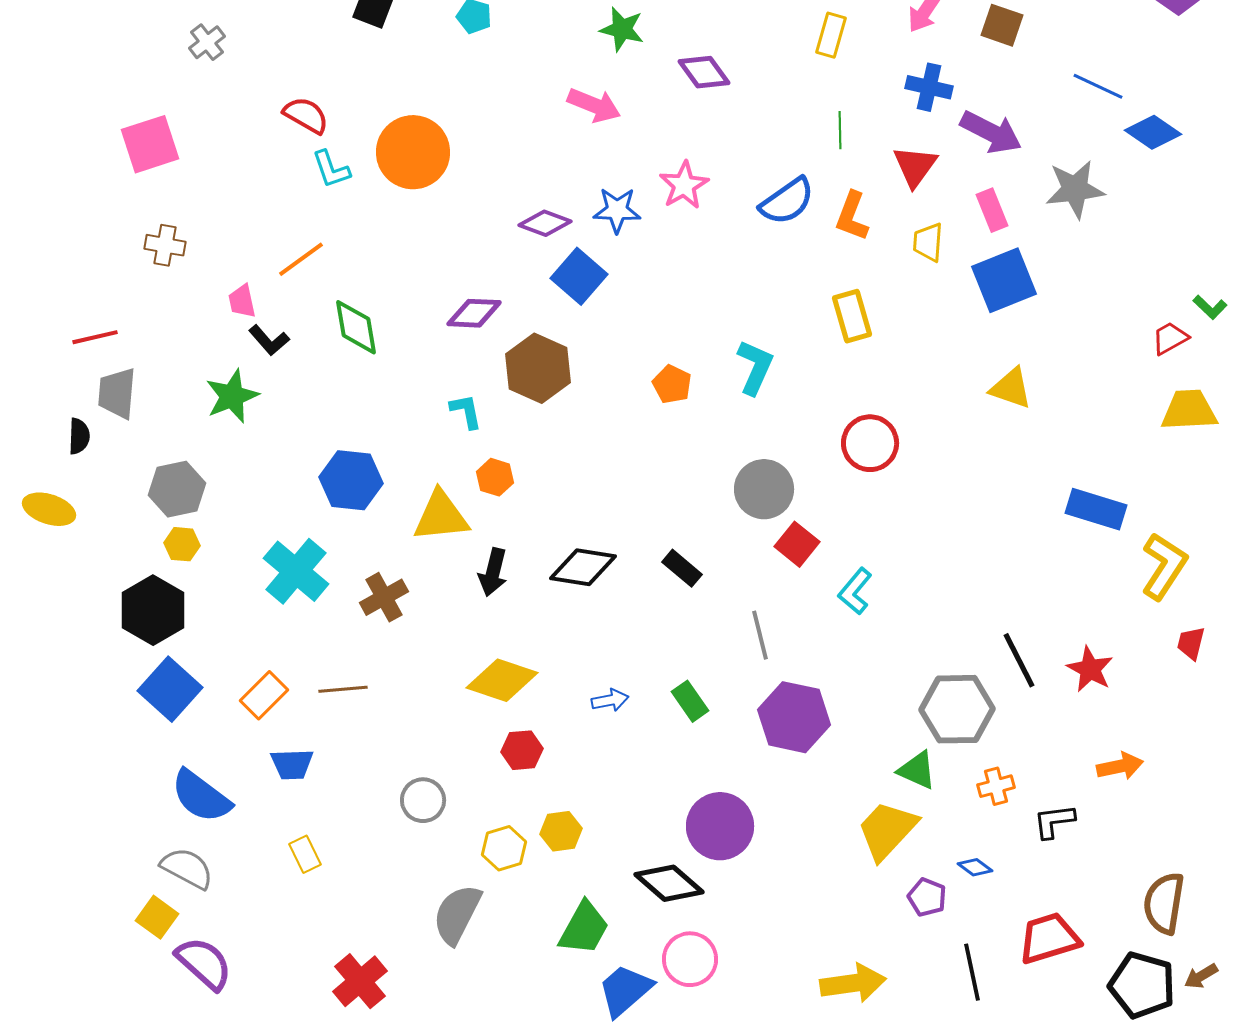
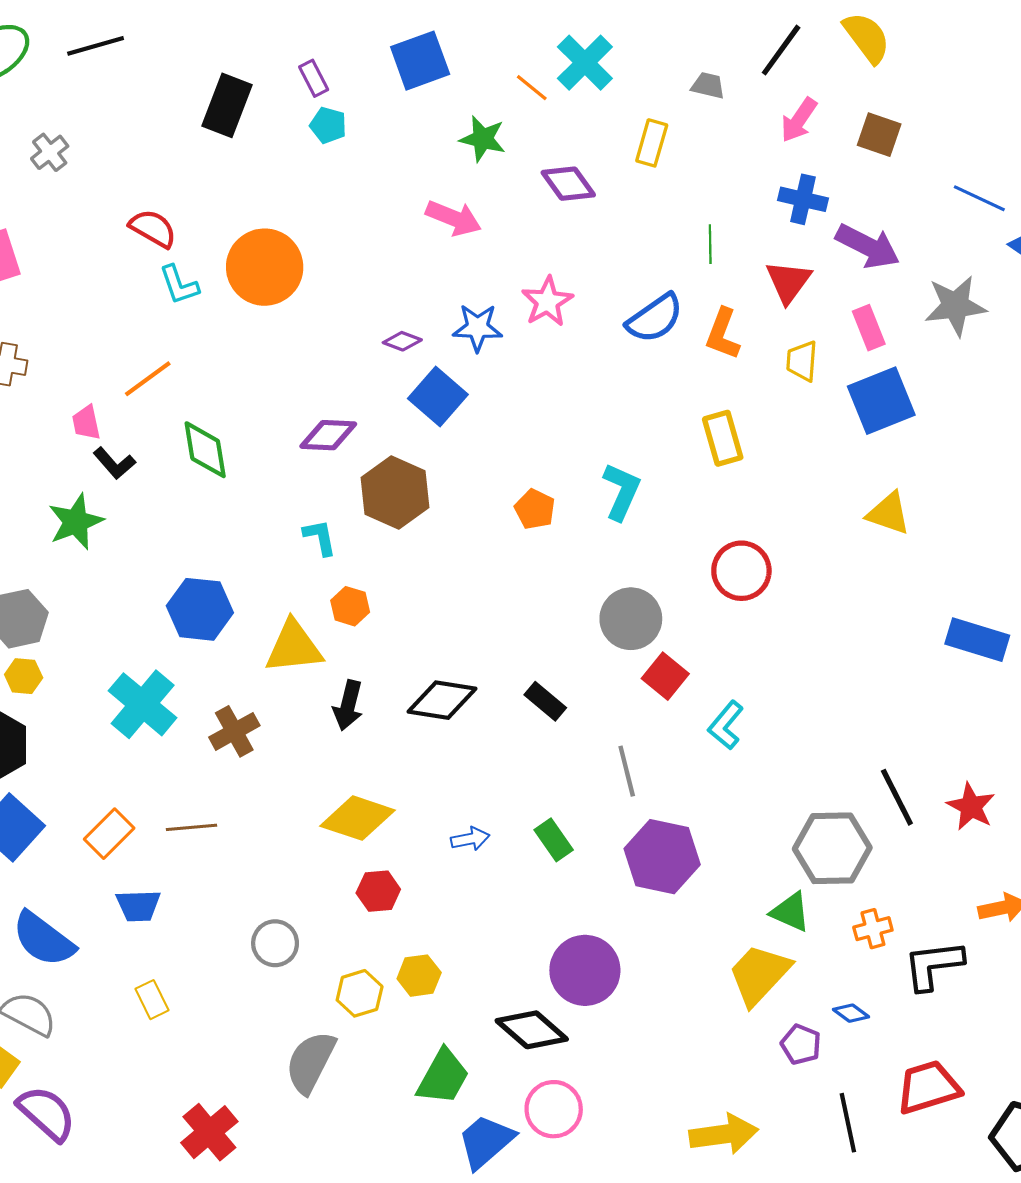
yellow rectangle: (831, 35) -> (652, 143), moved
purple diamond: (545, 223) -> (402, 341), size x0.7
black L-shape: (1054, 821) -> (933, 965), size x1.4

